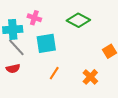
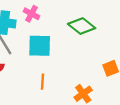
orange line: (54, 73) -> (42, 82), turned -40

